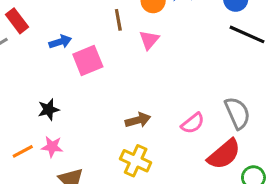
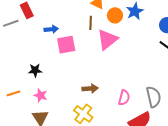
pink triangle: (149, 40) -> (107, 40), size x1.6
pink semicircle: (193, 123) -> (124, 98), turned -49
pink star: (52, 147) -> (41, 95), moved

